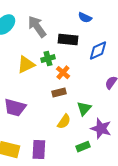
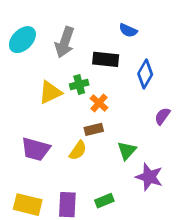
gray arrow: (37, 27) -> (65, 42), turned -125
blue diamond: (98, 51) -> (145, 74), turned -35
yellow semicircle: (64, 122) -> (78, 150), moved
green rectangle: (83, 147) -> (104, 201), moved

